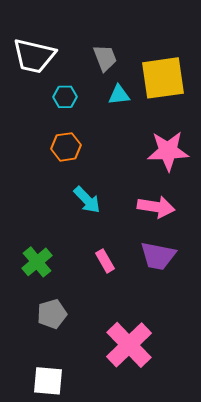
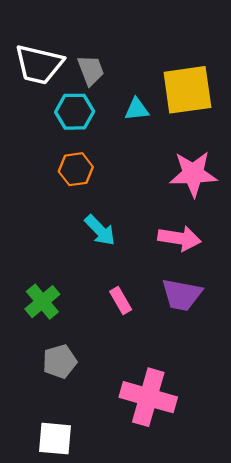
gray trapezoid: (105, 58) -> (91, 70), moved
cyan hexagon: (65, 97) -> (75, 112), size x1.4
pink cross: (129, 345) -> (148, 397), turned -30

